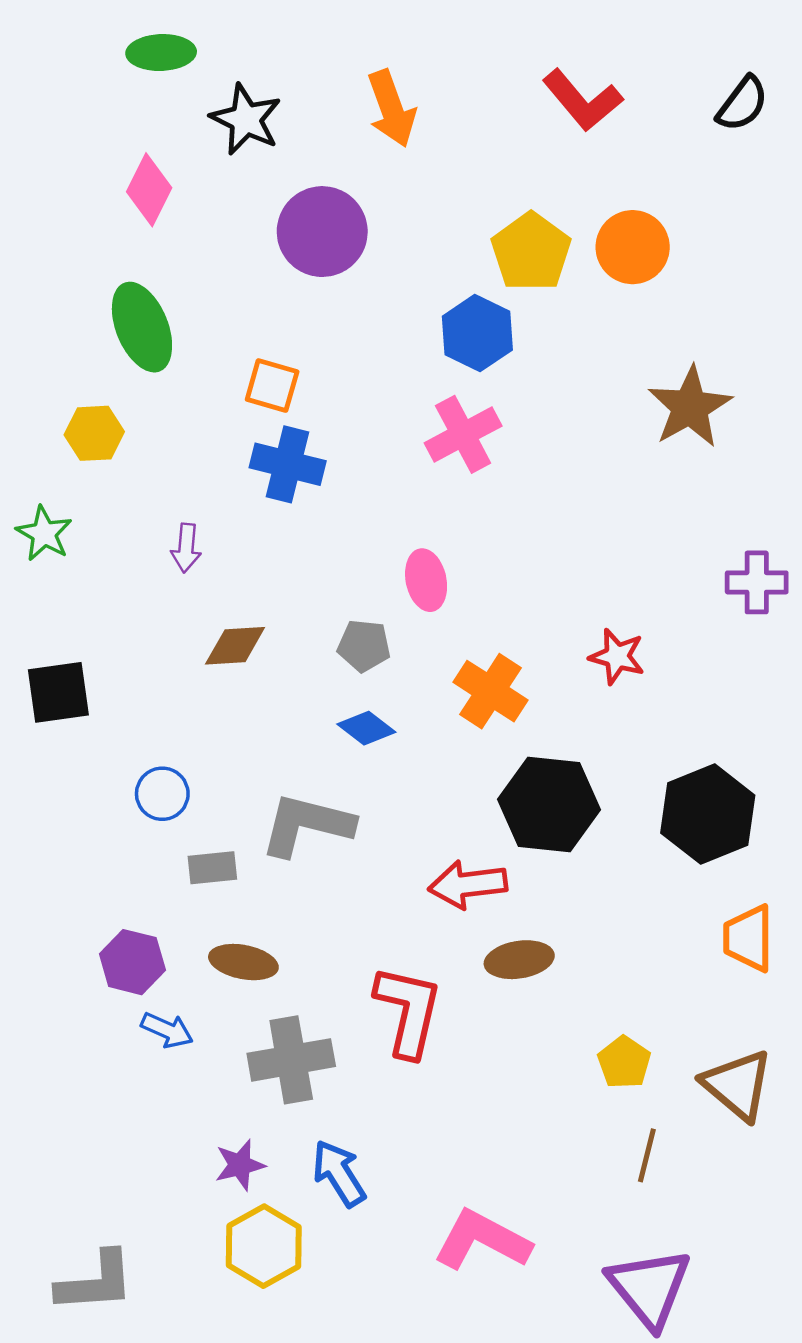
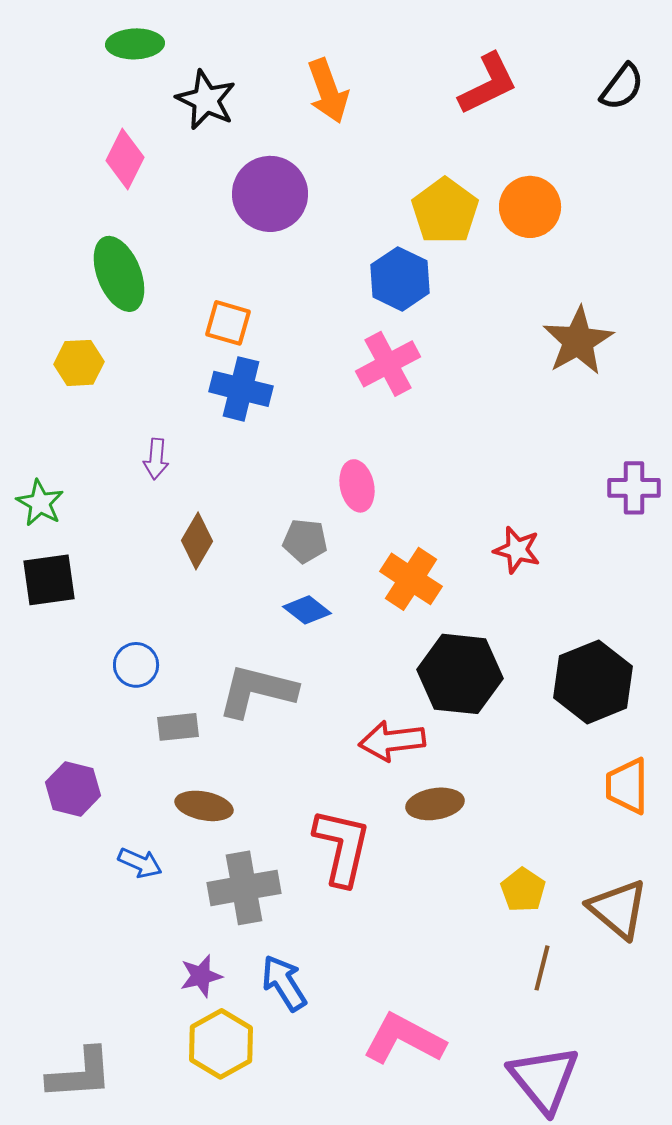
red L-shape: (582, 100) -> (488, 84), turned -76
green star: (44, 534) -> (40, 503), moved
brown diamond: (235, 646) -> (197, 541), turned -56
purple hexagon: (132, 962) -> (73, 789), moved

